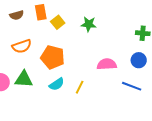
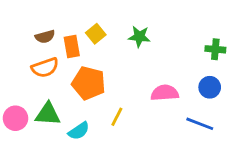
orange rectangle: (41, 12) -> (72, 46), moved
brown semicircle: (17, 15) -> (45, 37), moved
cyan semicircle: (57, 84) -> (79, 131), moved
yellow line: (80, 87) -> (117, 117), moved

